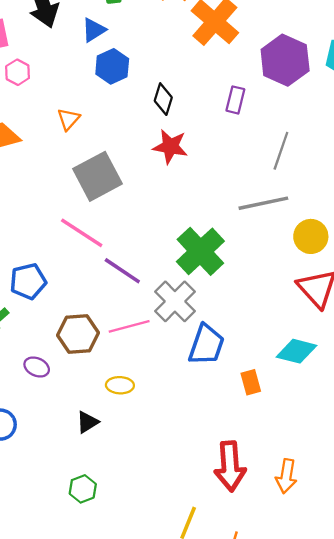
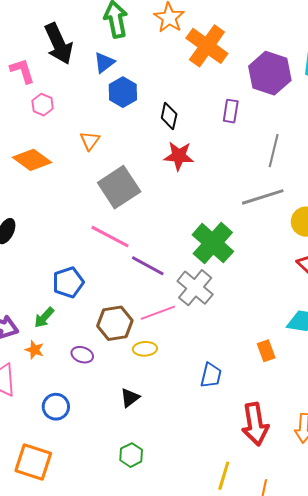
blue trapezoid: (206, 345) -> (211, 375), moved, size x0.7
yellow ellipse: (120, 385) -> (145, 349), moved

